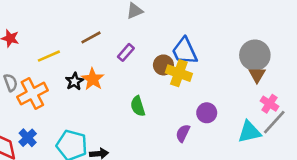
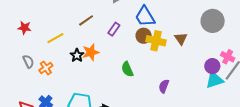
blue trapezoid: (185, 51) -> (145, 17), moved
brown triangle: (257, 75) -> (181, 39), moved
orange star: (93, 79) -> (91, 52), turned 30
orange cross: (32, 94) -> (46, 68), size x0.6
purple circle: (207, 113) -> (212, 66), moved

